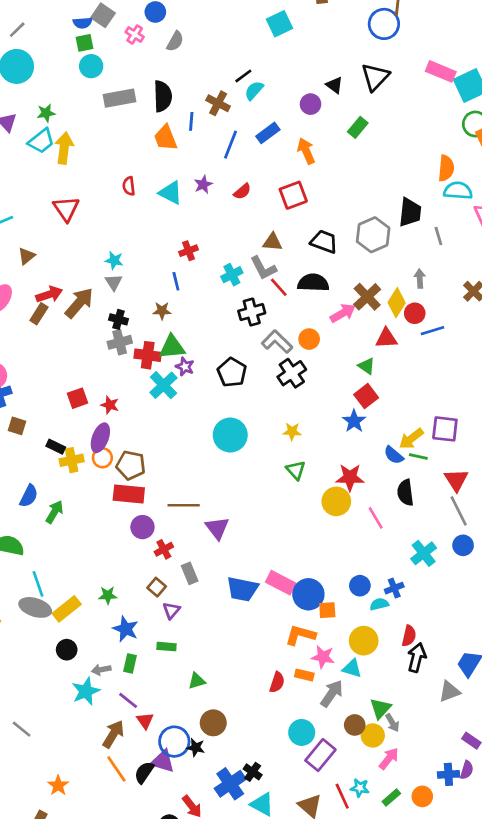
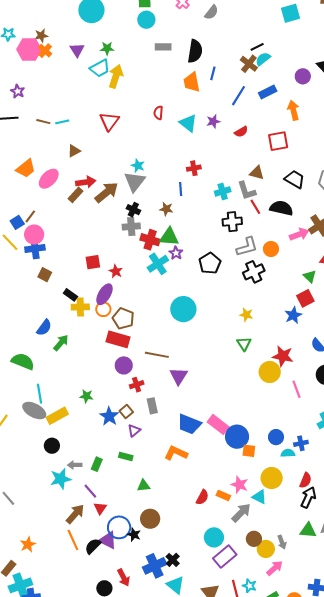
gray rectangle: (120, 98) -> (163, 47), size x0.7
brown cross: (218, 103) -> (249, 64), moved
gray triangle: (114, 282) -> (135, 182), size x1.6
gray L-shape: (277, 342) -> (247, 247), turned 110
cyan circle: (230, 435) -> (183, 309), moved
green star: (108, 595) -> (86, 396), moved
blue star: (126, 629) -> (109, 416), moved
orange L-shape: (300, 635) -> (176, 453), moved
green triangle: (380, 708) -> (308, 530), moved, turned 42

